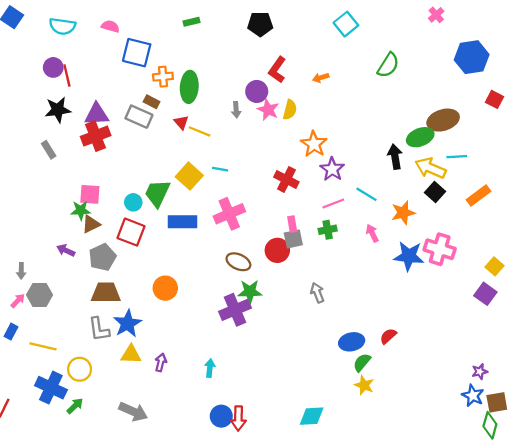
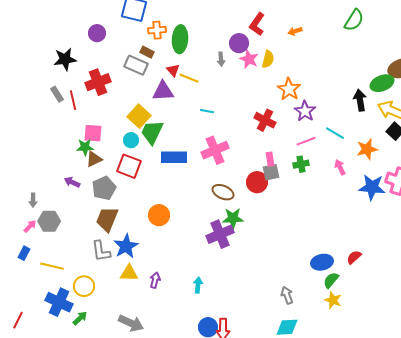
purple circle: (53, 67) -> (97, 33), moved
red line: (67, 75) -> (73, 100), moved
purple triangle: (97, 114) -> (163, 91), moved
yellow square: (189, 176) -> (139, 116), moved
brown trapezoid: (106, 293) -> (107, 219), turned -68
gray arrow: (317, 293) -> (287, 295), moved

